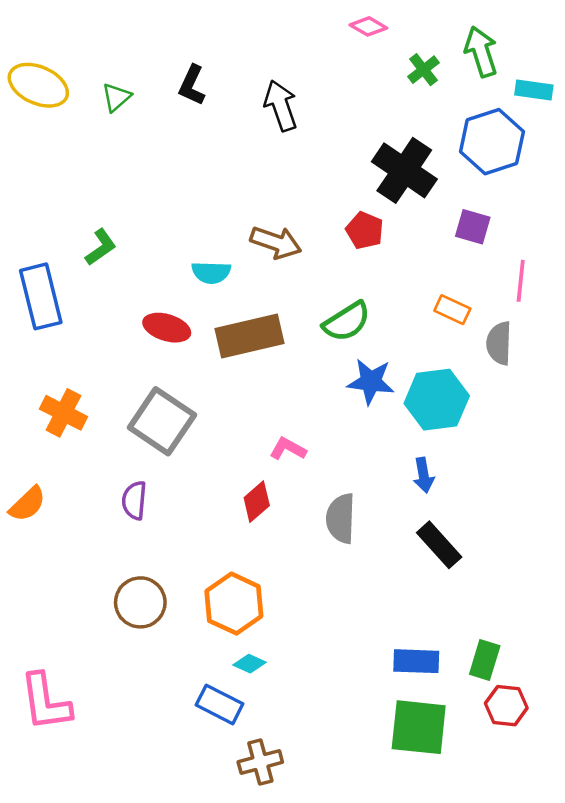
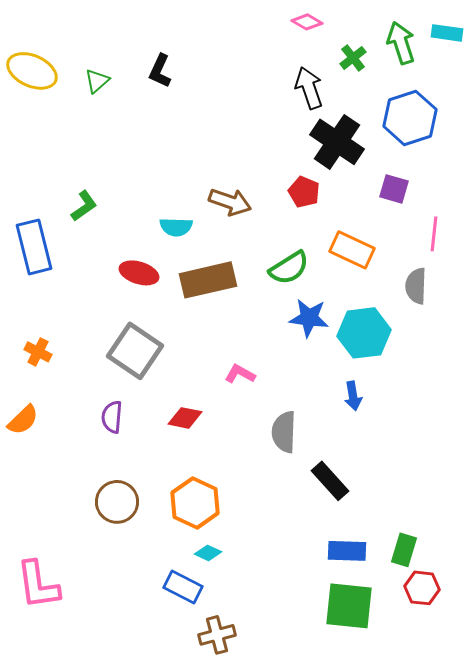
cyan rectangle: (534, 90) -> (447, 33), moved
black arrow: (281, 106) -> (309, 88), moved
orange rectangle: (452, 310) -> (352, 250), moved, size x1.5
orange cross: (64, 413) -> (38, 352), moved, size x0.7
red diamond: (257, 502) -> (185, 418), moved, turned 52
black rectangle: (439, 545) -> (330, 481), moved

